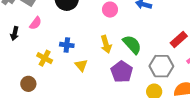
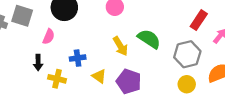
pink semicircle: (36, 23) -> (49, 37), moved
black arrow: (15, 33) -> (38, 62), moved
purple pentagon: (122, 72) -> (129, 81), moved

